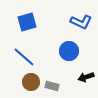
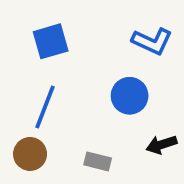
blue line: (24, 57) -> (45, 107), turned 70
brown circle: (31, 82) -> (30, 154), moved

